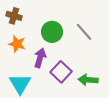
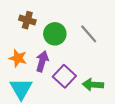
brown cross: (14, 16) -> (27, 20), moved
orange star: (17, 44) -> (18, 58), moved

